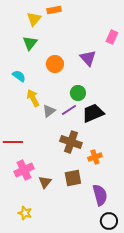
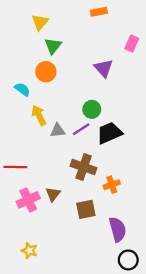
orange rectangle: (54, 10) -> (99, 12), moved
green triangle: (30, 43) -> (53, 46), moved
orange circle: (55, 64) -> (46, 72), moved
gray triangle: (49, 111) -> (58, 131), turned 32
brown triangle: (45, 182) -> (53, 194), moved

